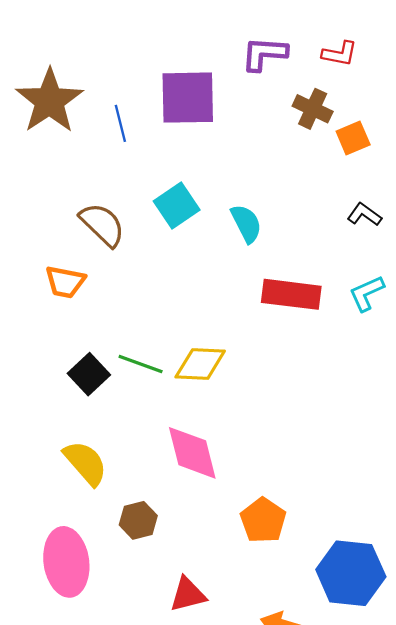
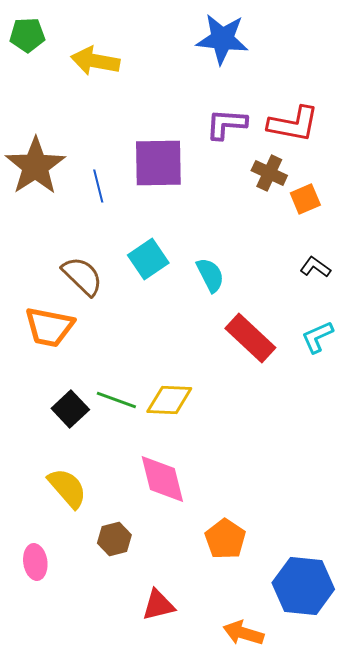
red L-shape: (340, 54) -> (293, 124), size x1.6
orange trapezoid: (65, 282) -> (49, 327), size x1.4
red rectangle: (291, 294) -> (250, 338), turned 36
pink ellipse: (66, 562) -> (35, 562), moved, size x0.6

